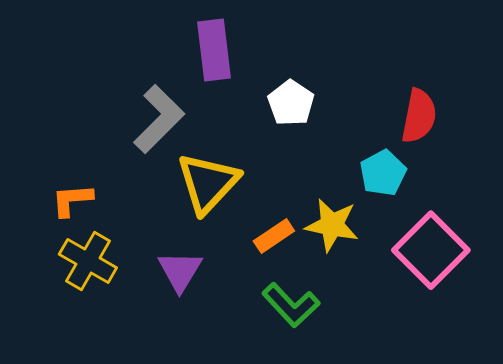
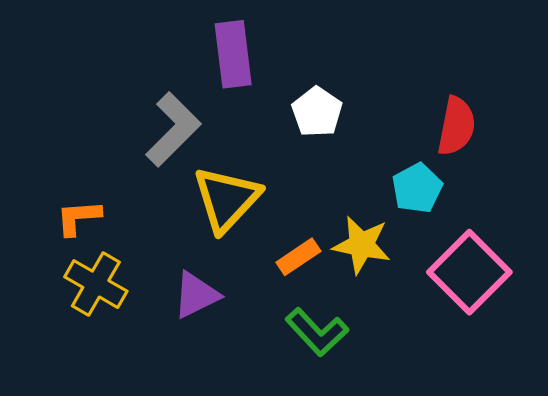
purple triangle: (180, 271) -> (196, 295), turned 33

